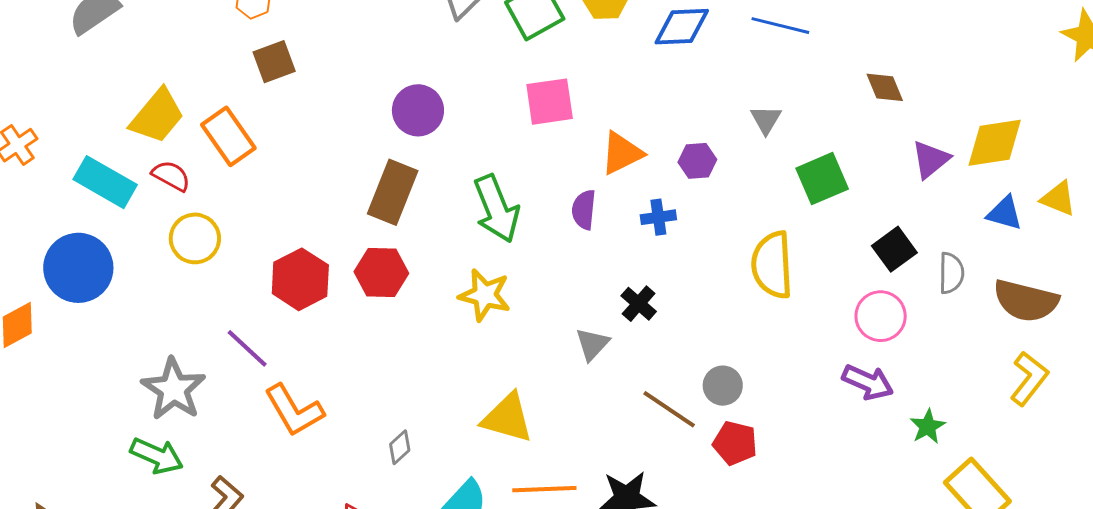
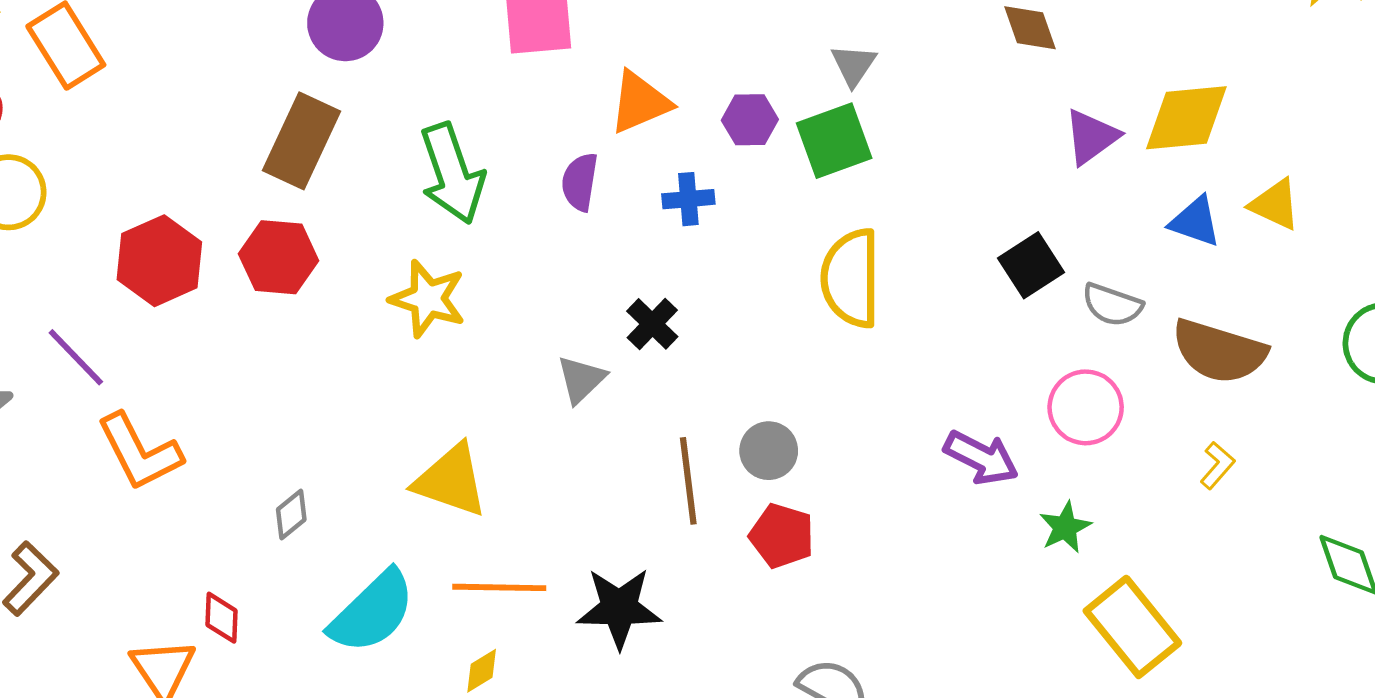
green square: (822, 179) -> (834, 141), moved
gray semicircle: (951, 273) -> (1112, 305), turned 105
pink circle: (881, 316) -> (1086, 407), moved
yellow L-shape: (1029, 378) -> (1217, 465), size x0.6
brown line: (669, 409) -> (688, 481), turned 46

